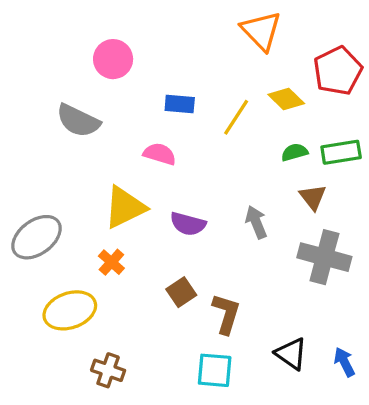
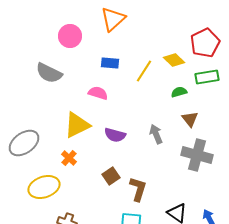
orange triangle: (261, 31) -> (113, 19), moved, turned 32
green rectangle: (341, 152) -> (207, 77), moved

